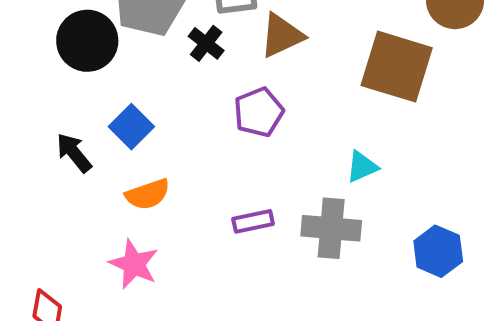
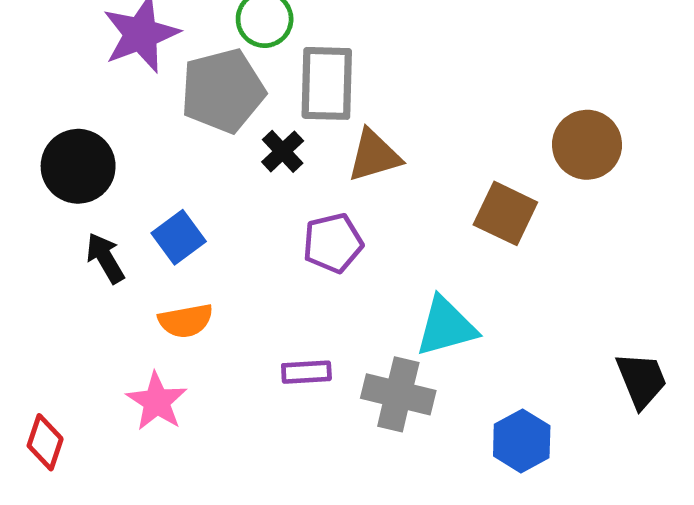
black circle: (87, 41) -> (78, 166), moved
brown square: (397, 67) -> (505, 213), size x0.7
cyan triangle: (362, 167) -> (446, 327), size x1.6

